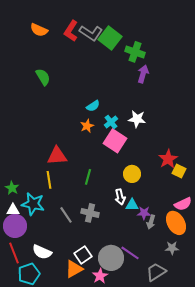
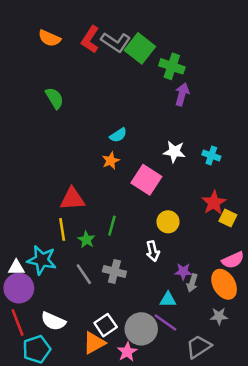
cyan cross: (111, 122) -> (211, 156), moved, turned -32
green star: (12, 188) -> (86, 240), moved
cyan triangle: (132, 205) -> (168, 300), moved

